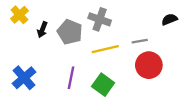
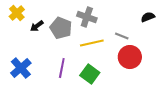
black arrow: (42, 30) -> (37, 26), turned 32
gray line: (140, 41) -> (122, 36), turned 32

